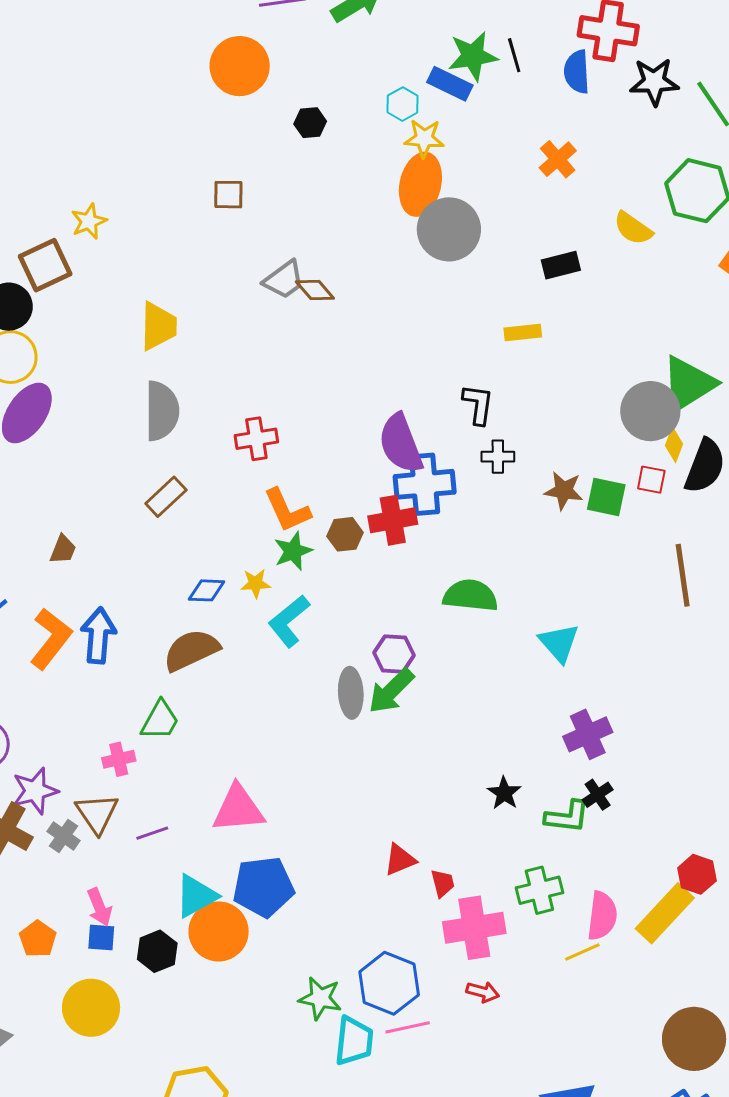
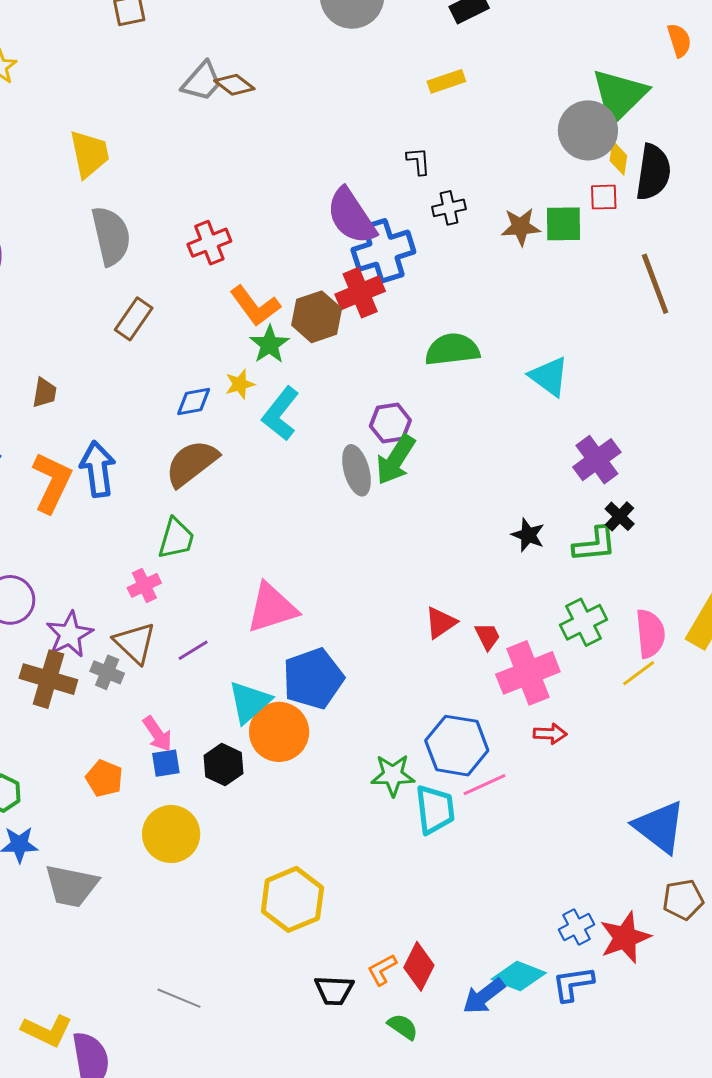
black L-shape: (478, 404) -> (418, 161), size x0.7
brown hexagon: (345, 534) -> (317, 317), size x1.4

